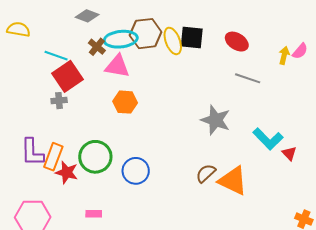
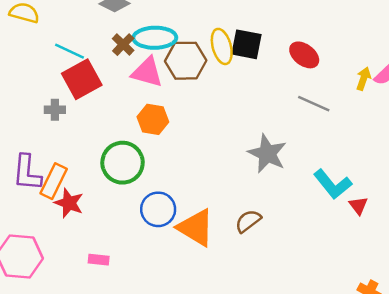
brown hexagon: (146, 34) -> (186, 61), moved
gray cross: (59, 101) -> (55, 110), moved
green circle: (95, 157) -> (123, 163), moved
orange triangle: (233, 181) -> (196, 228), moved

